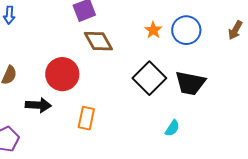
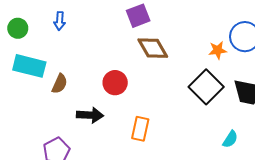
orange star: (153, 30) -> (218, 50), moved, turned 30
red circle: (62, 74) -> (115, 83), size x0.7

